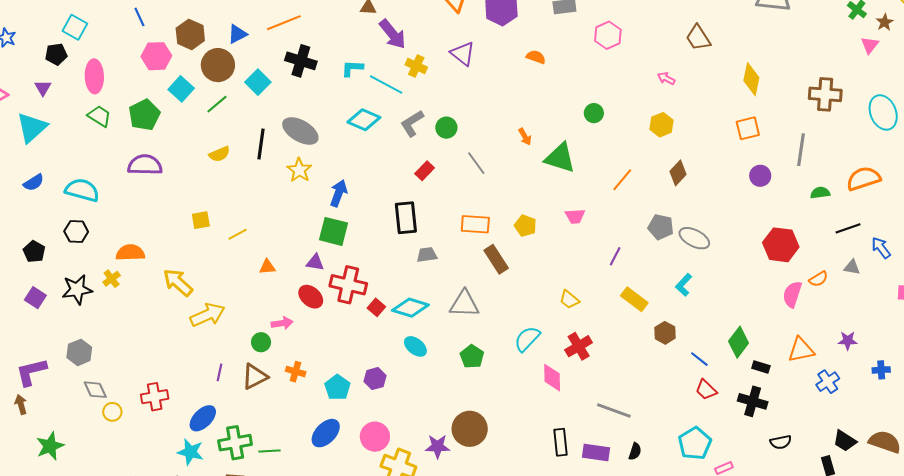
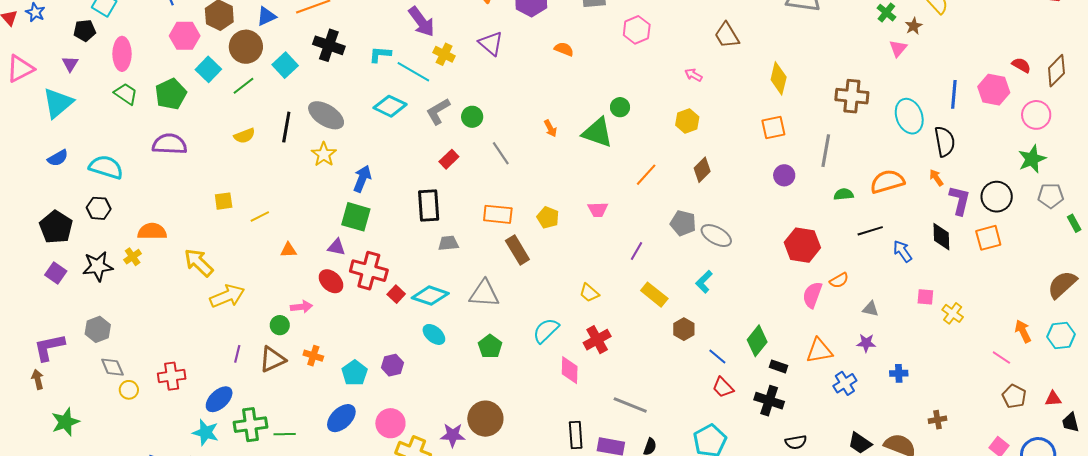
green triangle: (560, 158) -> (597, 133), moved
black pentagon: (34, 252) -> (56, 227), size x1.5
gray triangle: (852, 267) -> (871, 309), moved

